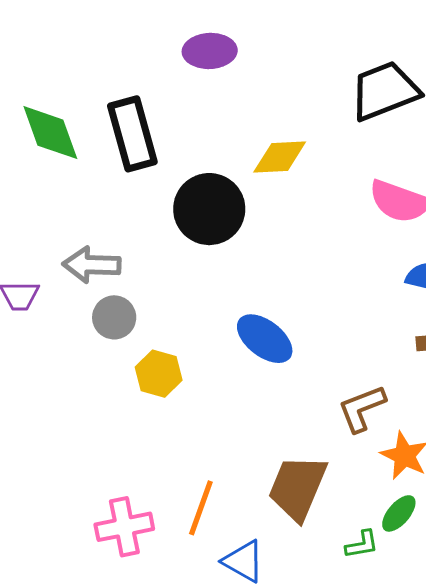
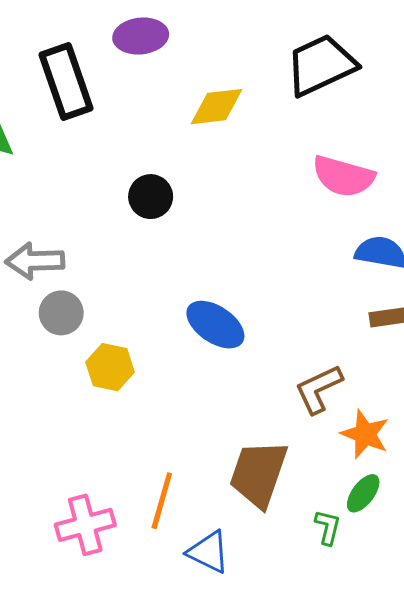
black rectangle: (132, 134) -> (66, 82), moved
yellow diamond: (280, 157) -> (217, 107), moved
black circle: (209, 209) -> (151, 197), size x0.6
green L-shape: (362, 544) -> (328, 527), turned -63

